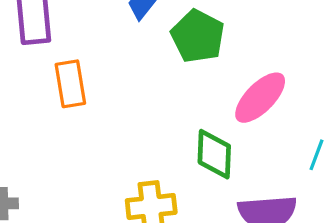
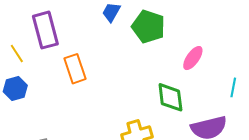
pink ellipse: (260, 98) -> (193, 58), size x0.7

